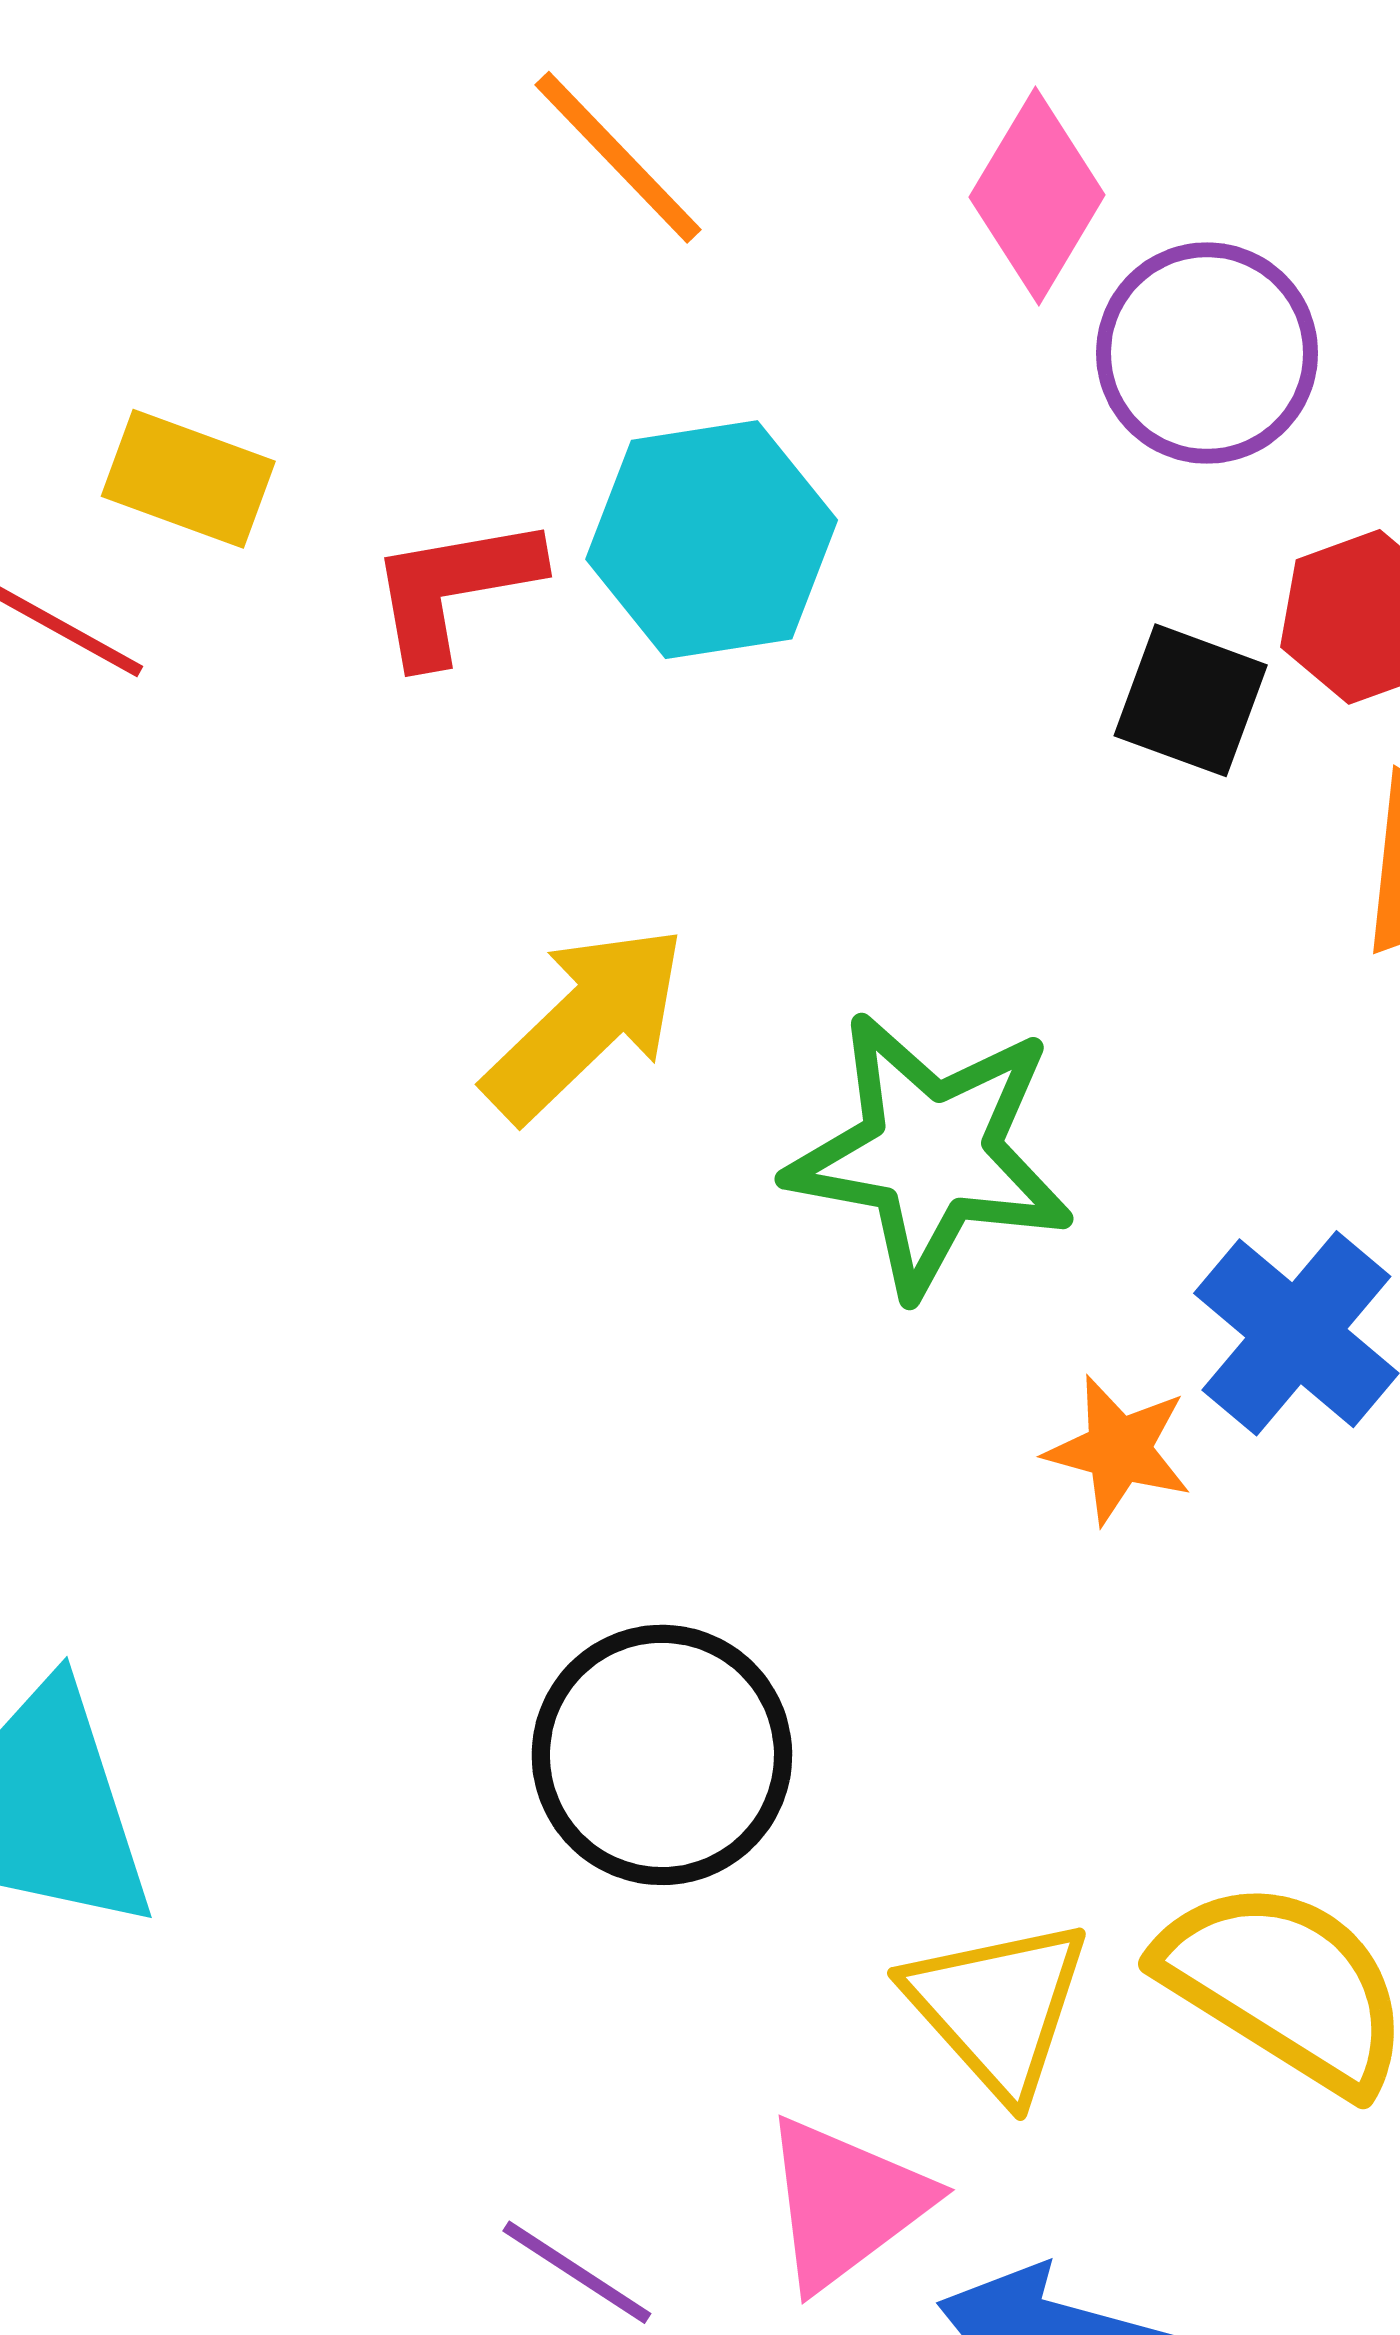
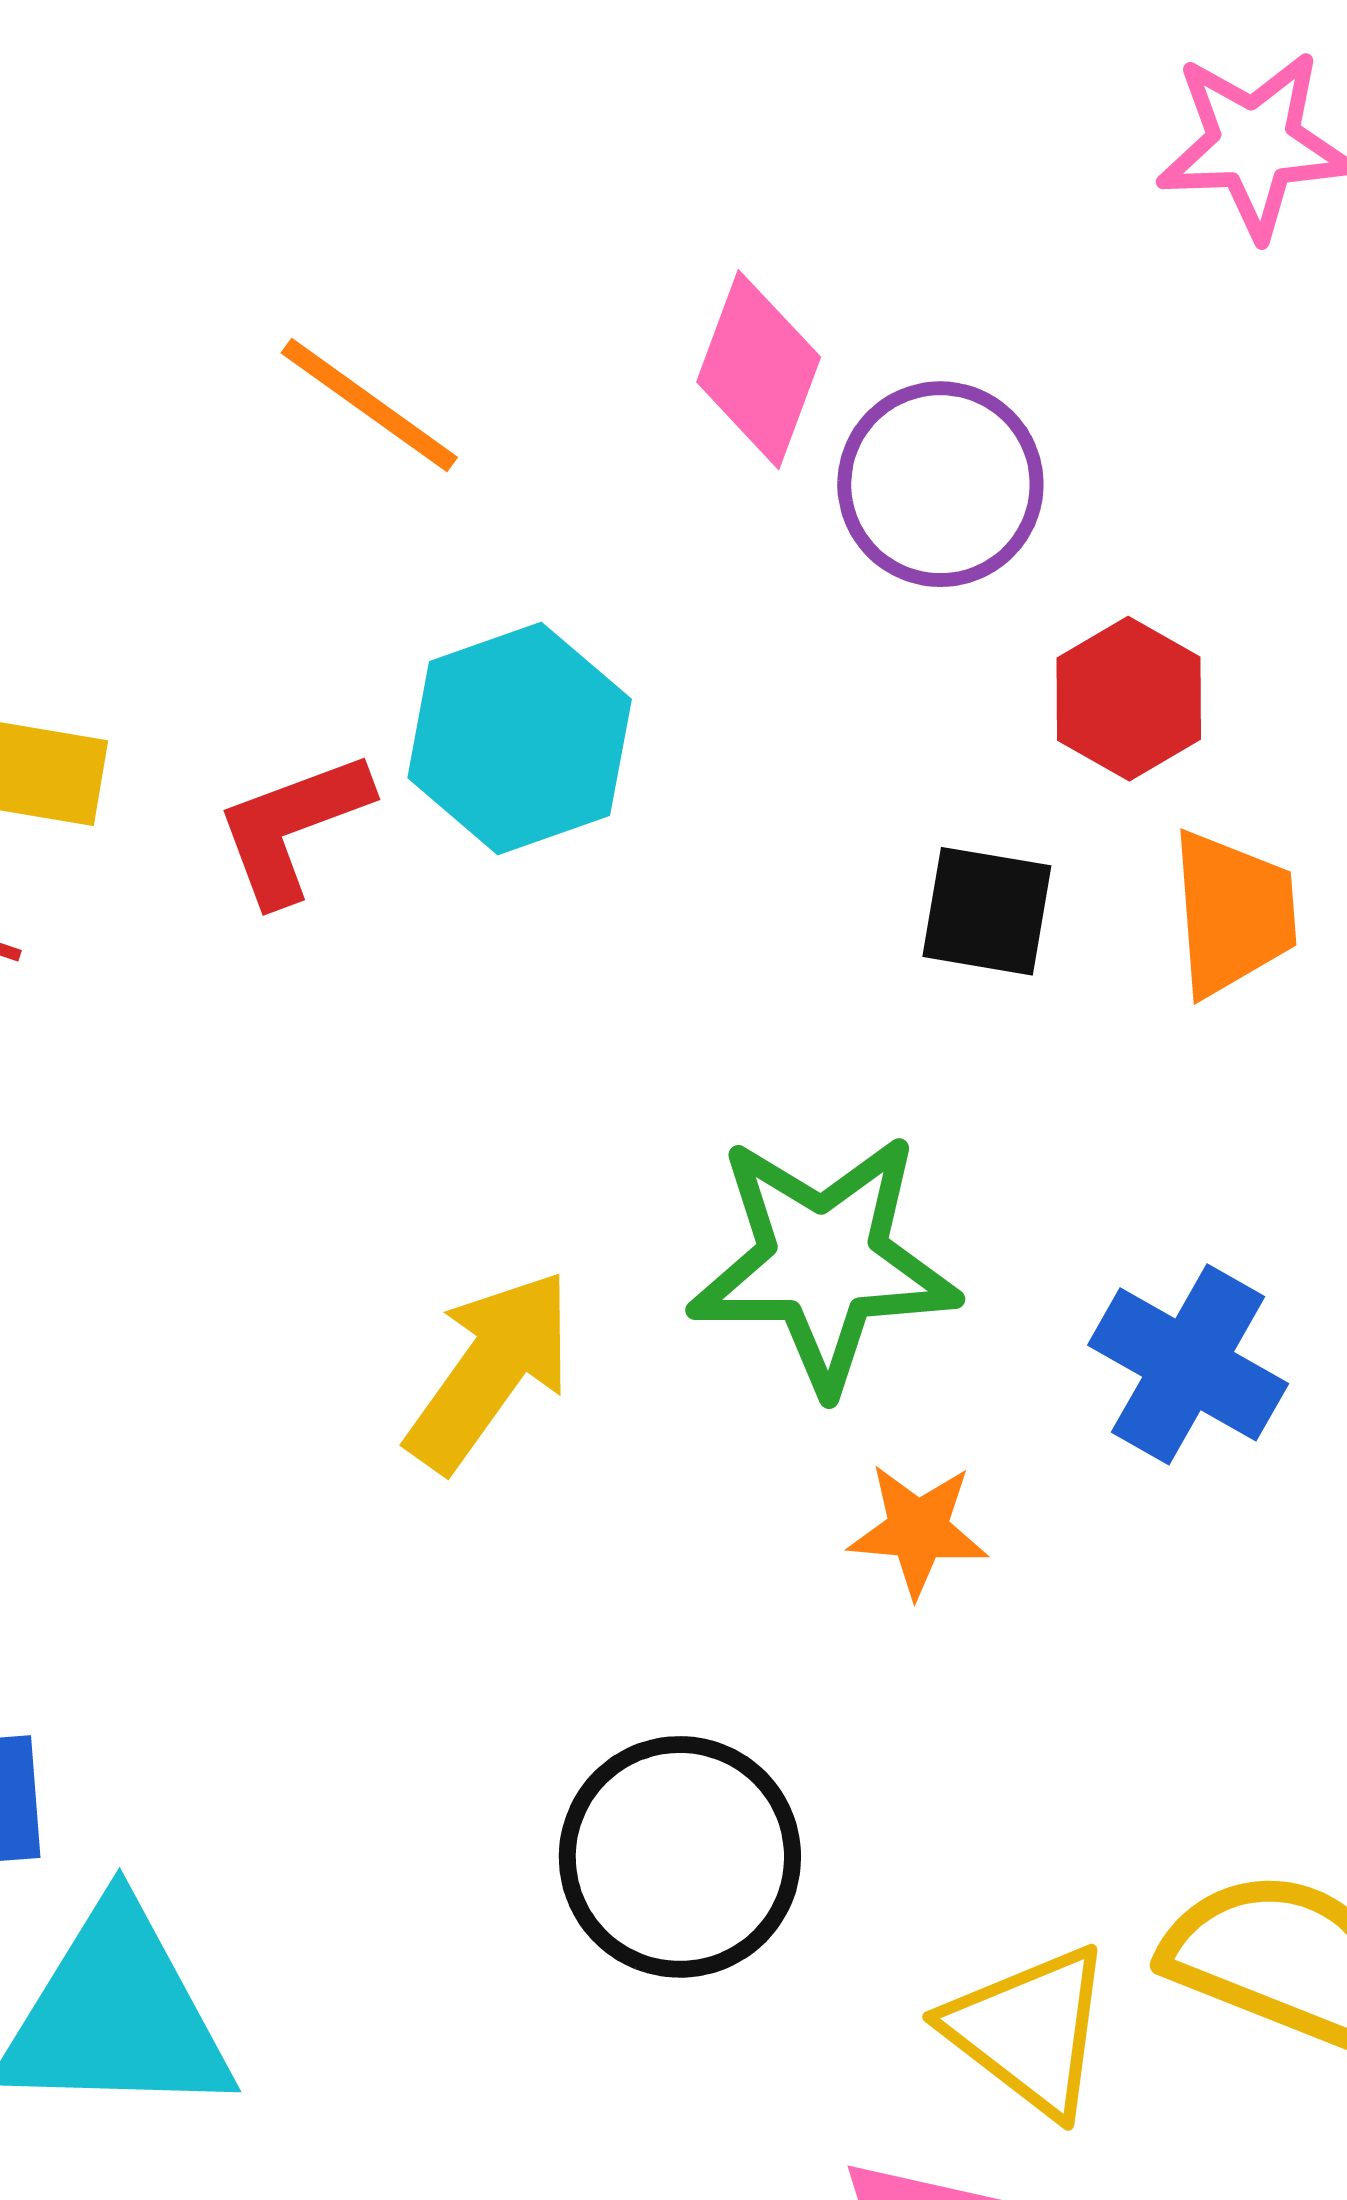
black square: (1191, 700) -> (987, 911), moved
yellow arrow: (585, 1023) -> (490, 1370), moved
orange star: (1119, 1450) -> (918, 1530), moved

